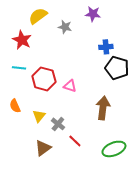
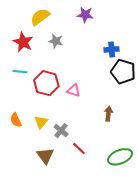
purple star: (93, 14) -> (85, 15), moved
gray star: (65, 27) -> (56, 41), moved
orange semicircle: (15, 106) -> (16, 120), moved
brown arrow: (103, 108) -> (108, 114), size x0.6
brown triangle: (43, 148) -> (45, 156), turned -30

